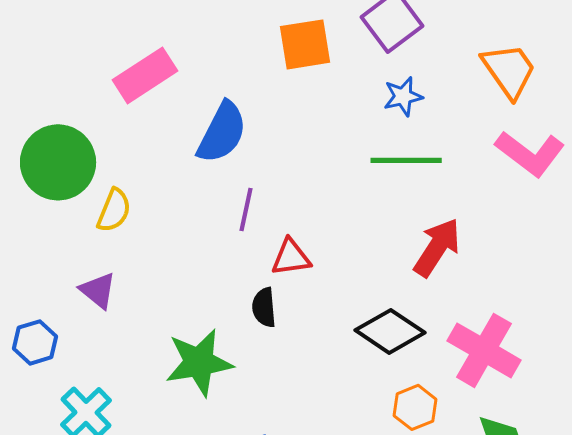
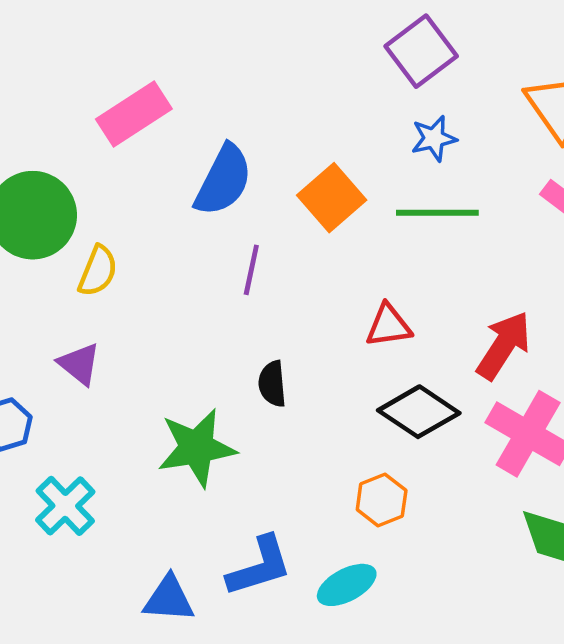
orange square: (305, 44) -> (332, 198), moved, turned -32
red arrow: (437, 247) -> (504, 345), moved
red triangle: (291, 257) -> (389, 326), moved
orange hexagon: (415, 407) -> (382, 500), moved

